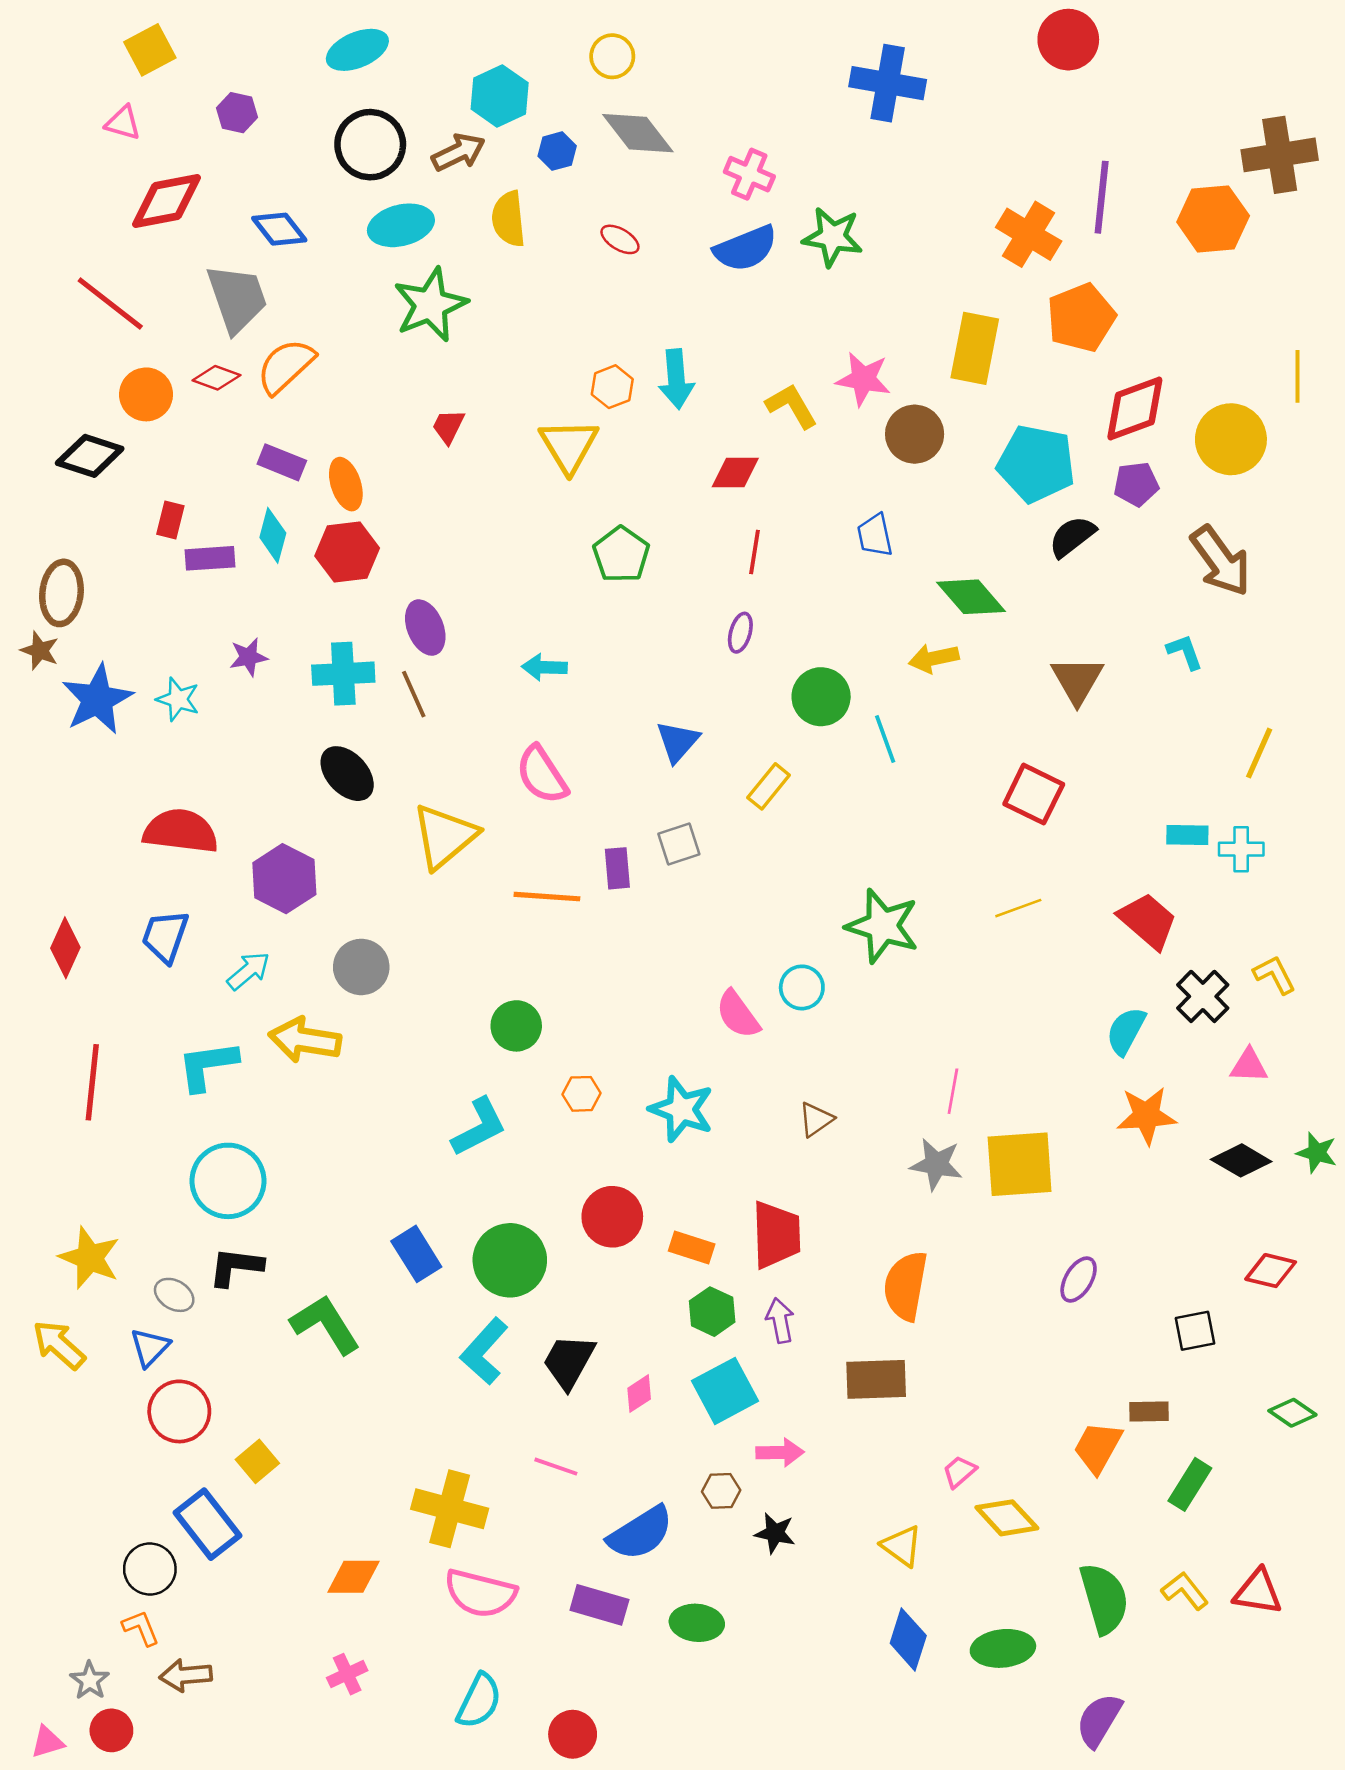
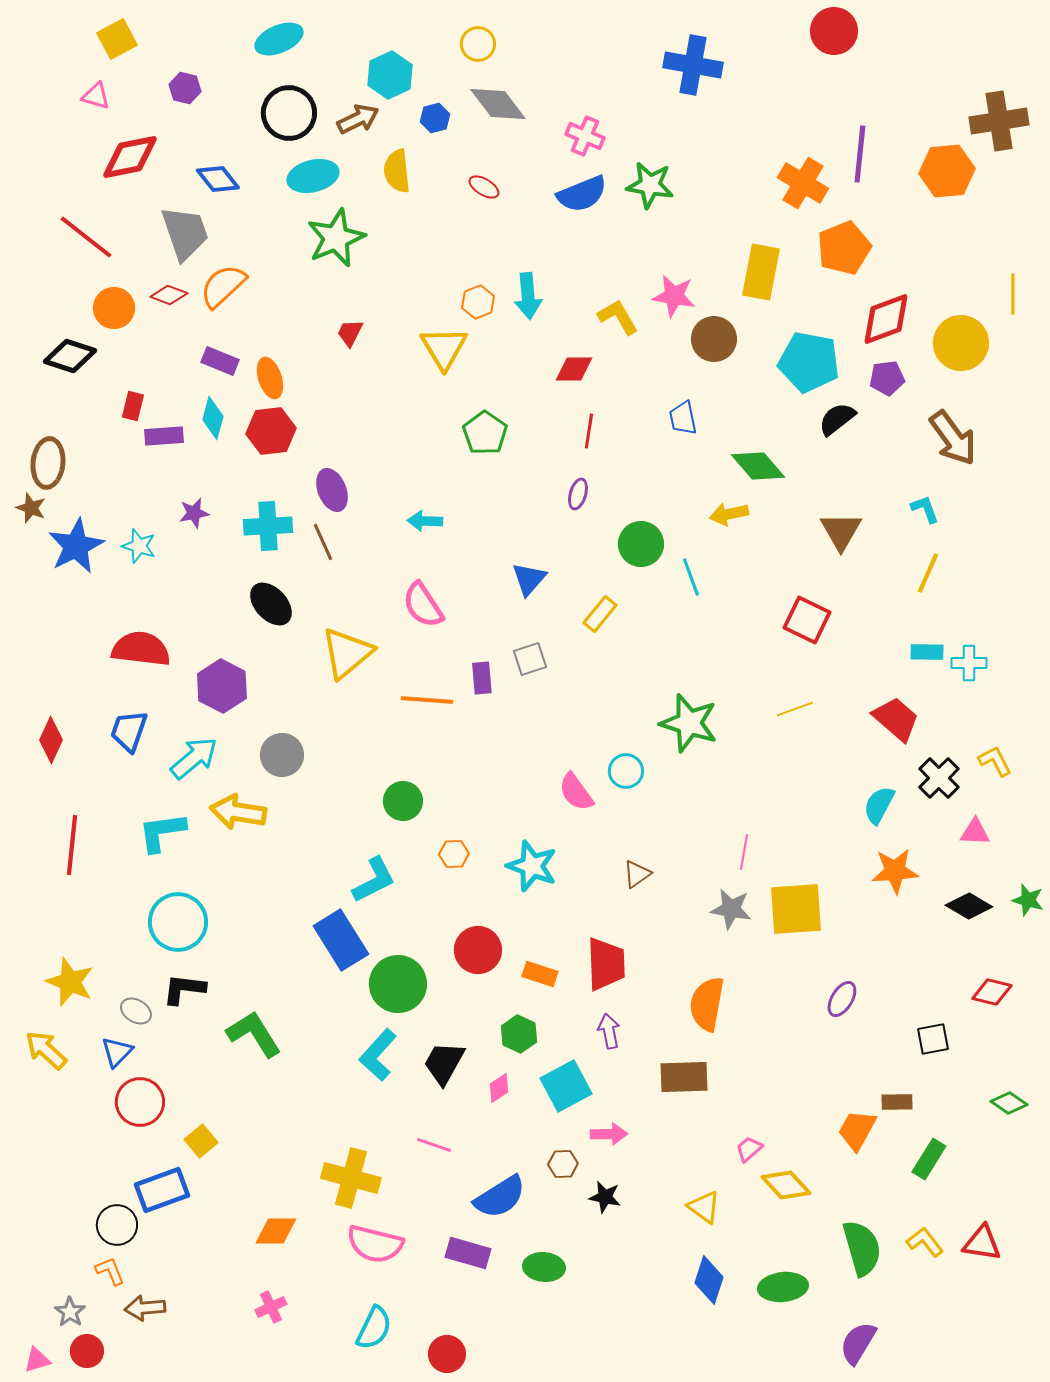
yellow line: (1259, 753) -> (928, 573), moved
cyan arrow: (248, 971) -> (194, 758), size x1.4
blue rectangle: (416, 1254) -> (341, 940), moved, size x1.4
green hexagon: (712, 1312) -> (519, 1034), moved
blue rectangle: (208, 1524) -> (162, 1190), turned -72

